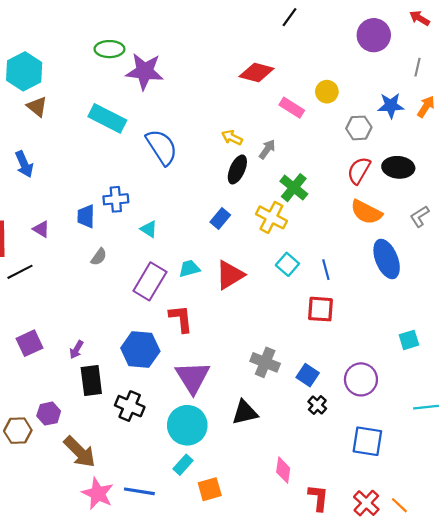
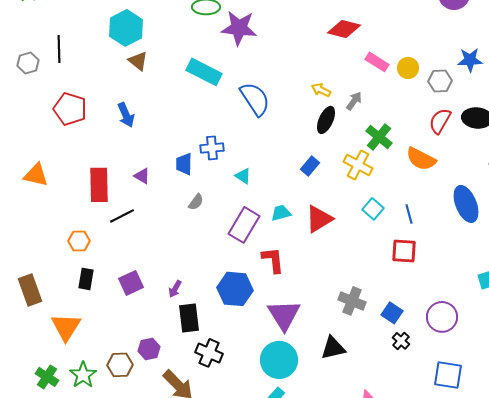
yellow circle: (327, 92) -> (408, 68), moved
orange semicircle: (366, 212) -> (421, 159), moved
black cross: (130, 406) -> (209, 353), moved

